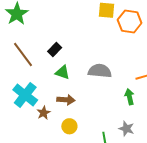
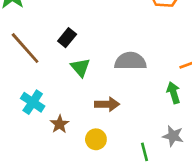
green triangle: (62, 72) -> (80, 67), turned 35
cyan cross: (25, 95) -> (33, 102), size x0.7
brown arrow: (66, 100) -> (107, 104), moved

